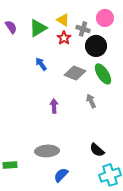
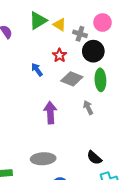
green triangle: (38, 28) -> (38, 20), moved
red star: (64, 38) -> (59, 55), moved
green ellipse: (103, 74) -> (100, 80), turned 30
purple arrow: (54, 106) -> (50, 113), size x1.5

